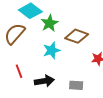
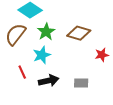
green star: (49, 23) -> (46, 32), moved
cyan star: (52, 50) -> (42, 55), moved

